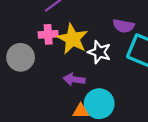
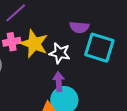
purple arrow: (74, 79) -> (59, 82), moved, turned 84

